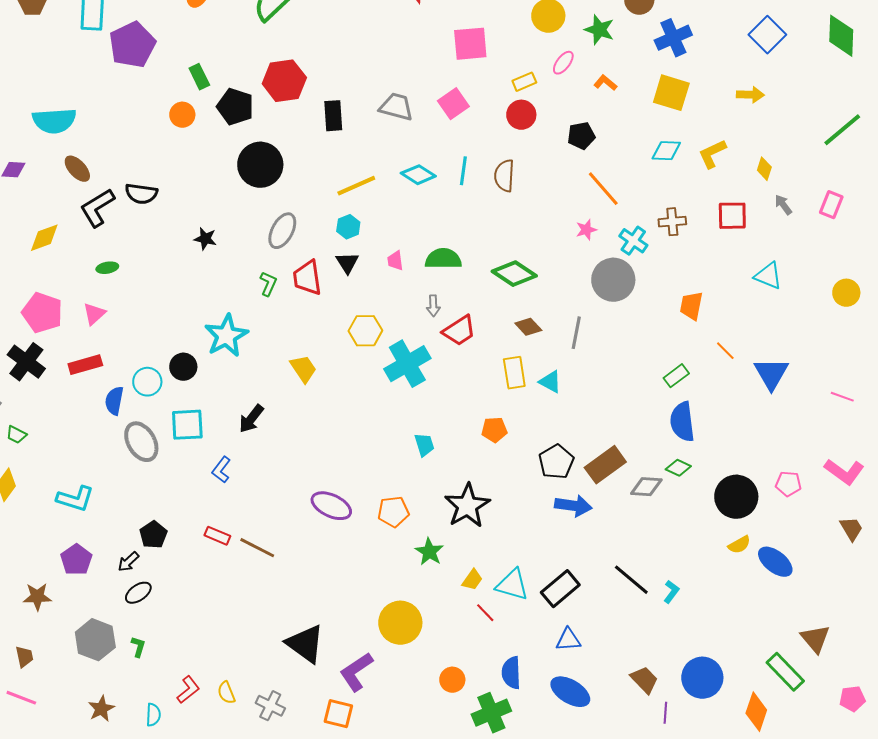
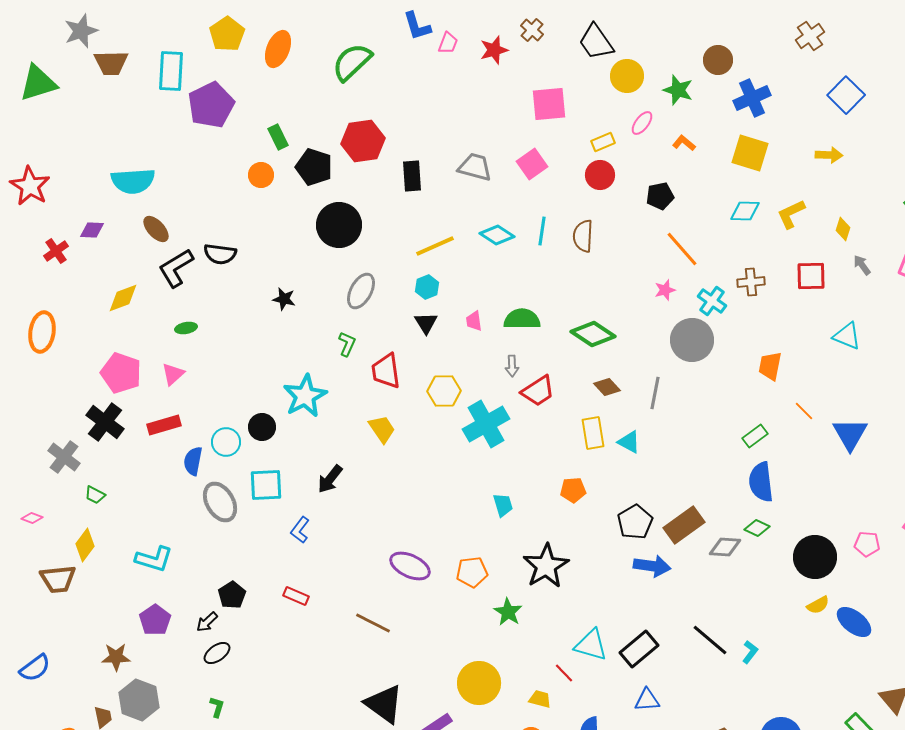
red trapezoid: (307, 278) -> (386, 371), moved
brown line: (257, 548) -> (373, 623), moved
yellow trapezoid: (472, 580) -> (540, 699), moved, turned -110
gray hexagon: (95, 640) -> (139, 700), moved

